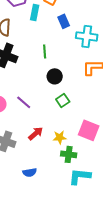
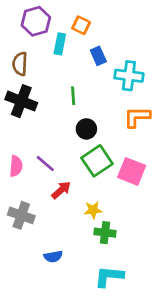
green square: (63, 100) -> (97, 161), size x1.6
pink square: (89, 130) -> (132, 171), moved
red arrow: (36, 133) -> (61, 190), moved
cyan L-shape: (80, 176) -> (109, 276), moved

